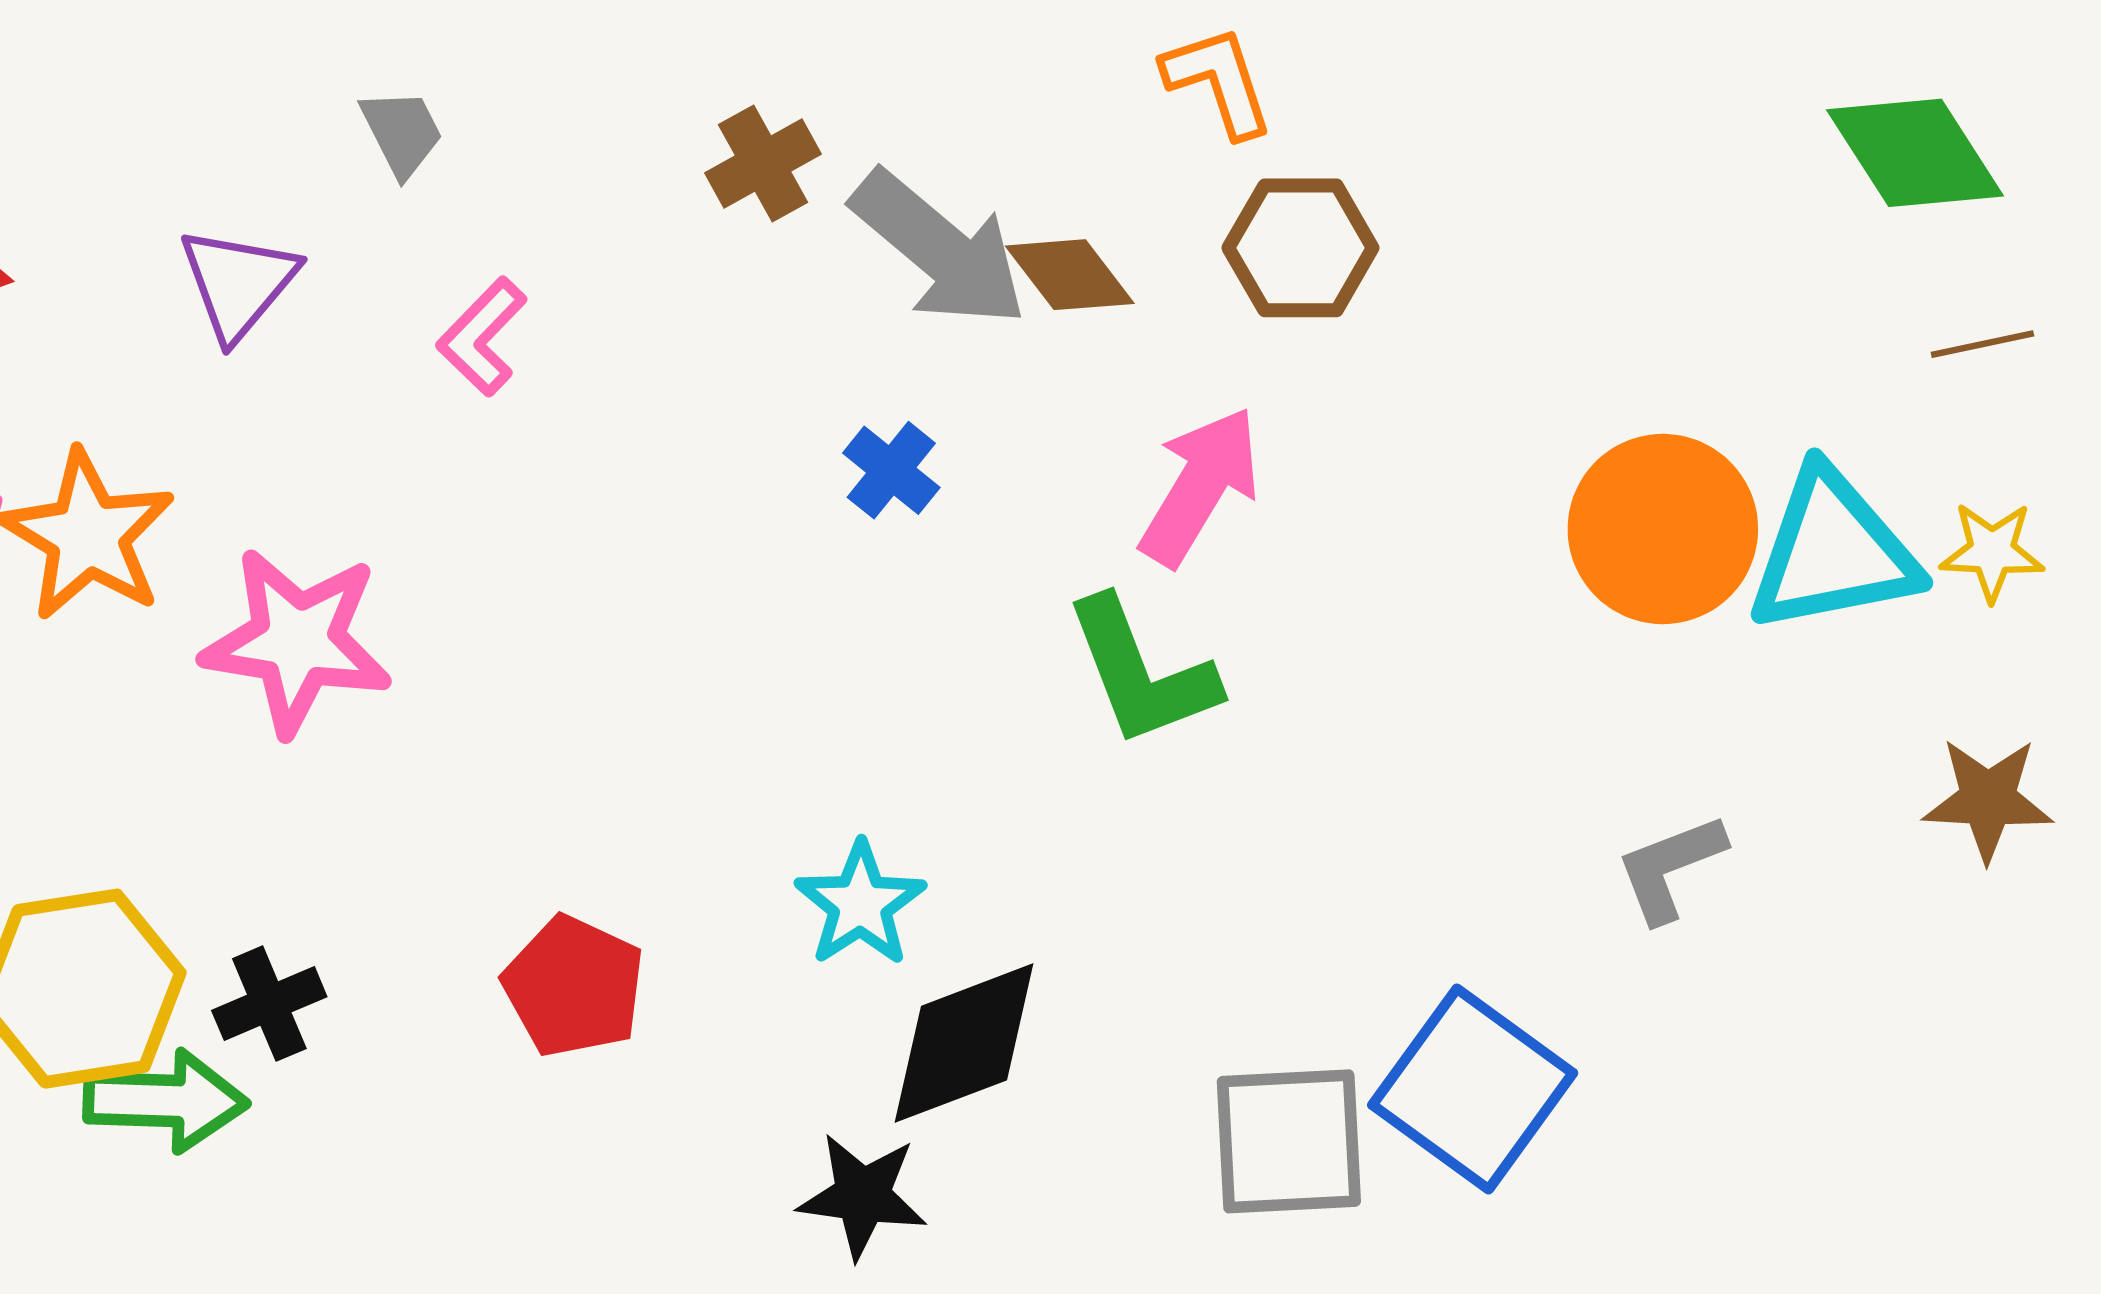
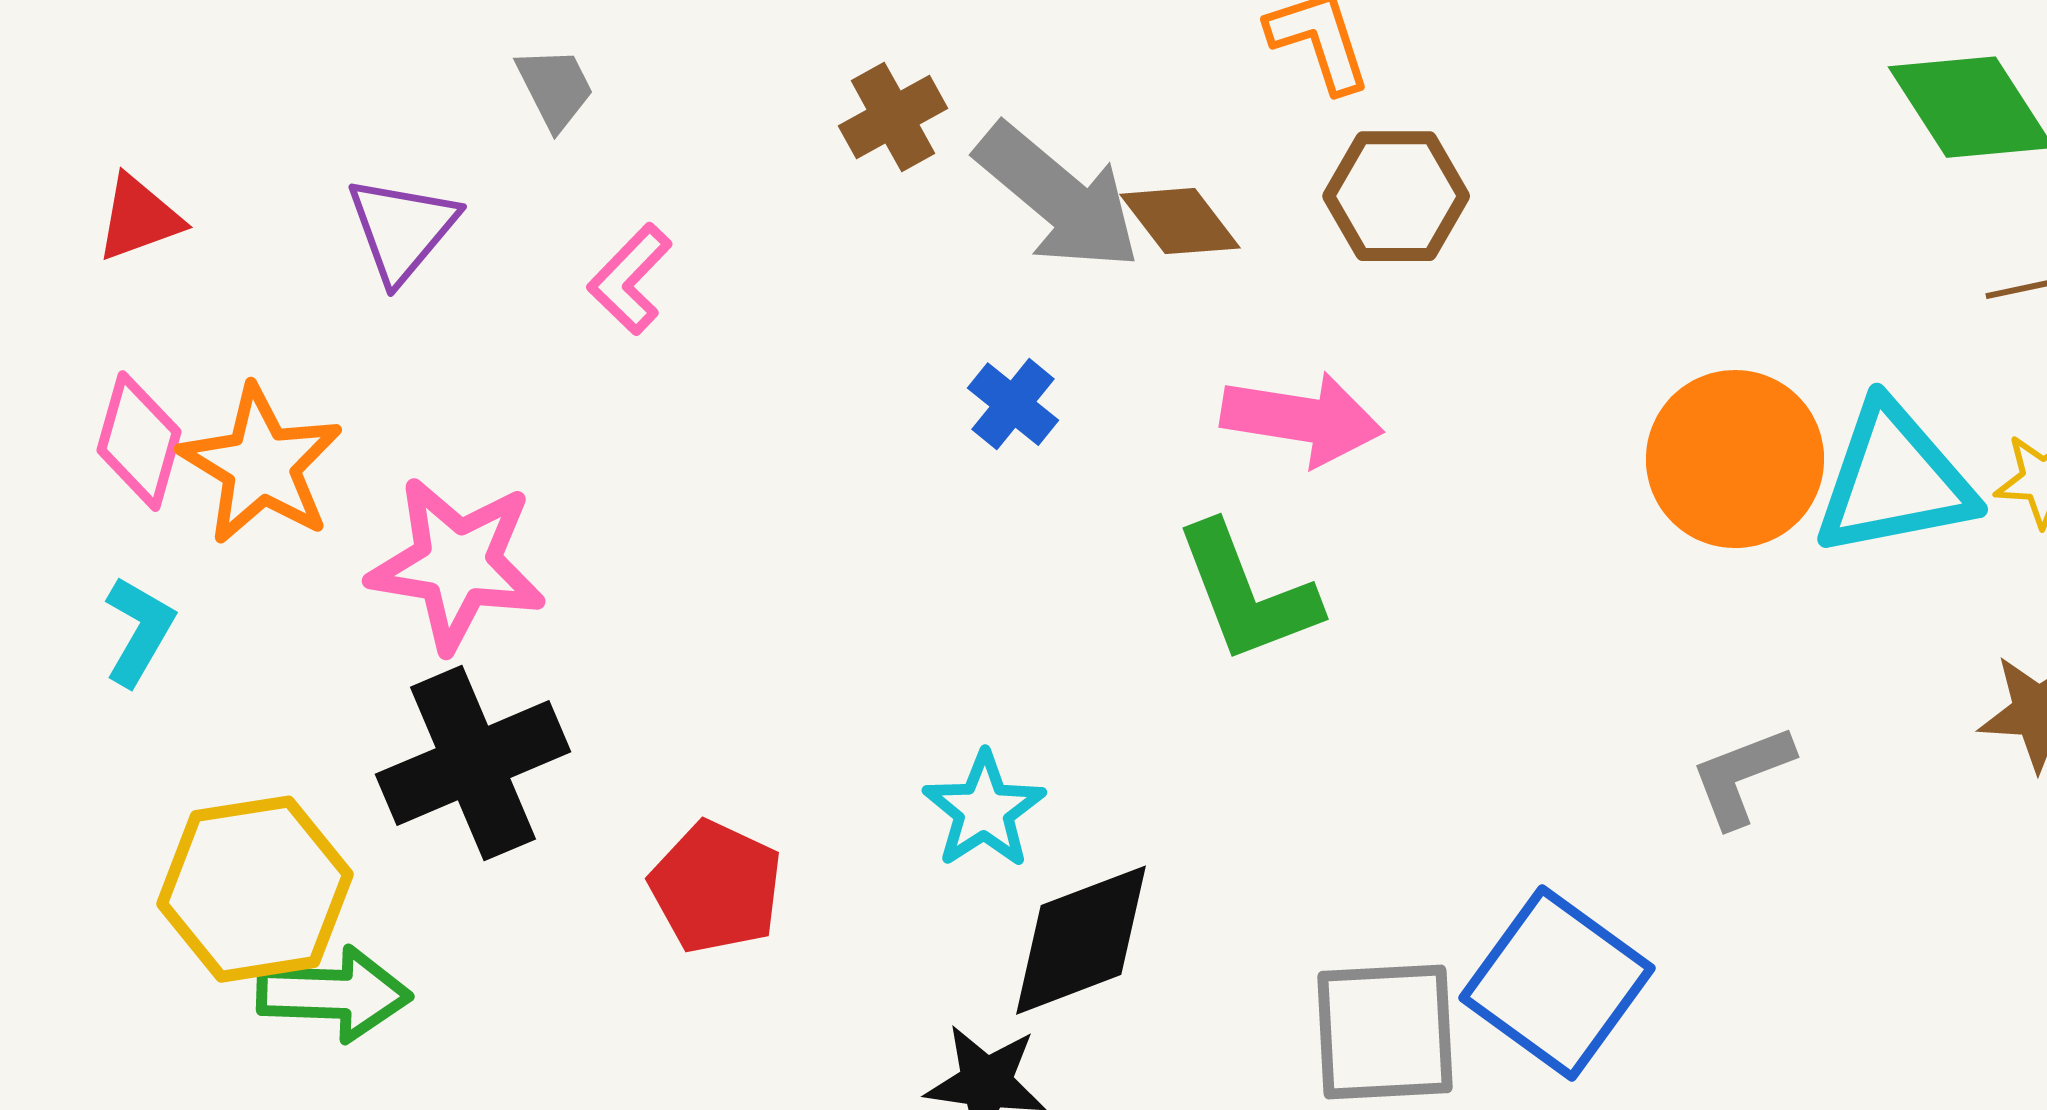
pink arrow: (1200, 486) -> (1302, 419), turned 68
black cross: (269, 1004) -> (473, 763), moved, size x1.8

